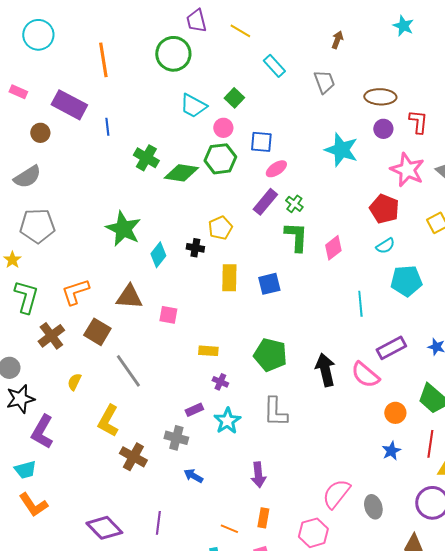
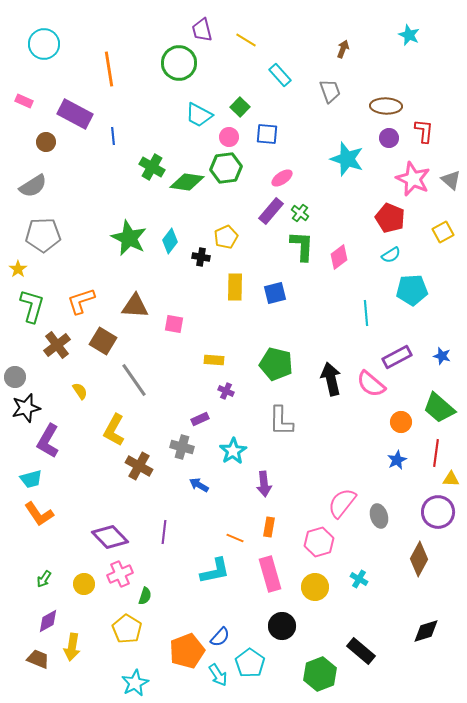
blue square: (261, 142) -> (267, 134), moved
cyan diamond: (158, 255) -> (170, 241), moved
yellow semicircle: (74, 382) -> (80, 391), turned 120
cyan star: (227, 421) -> (233, 451), moved

